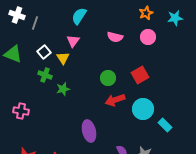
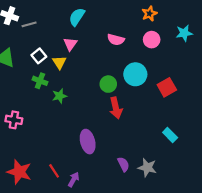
cyan star: (175, 18) -> (184, 33), moved
gray line: (35, 23) -> (29, 24), turned 56
red square: (140, 75) -> (167, 87), moved
red arrow: (115, 100) -> (116, 108), turned -84
cyan circle: (143, 109) -> (135, 74), moved

